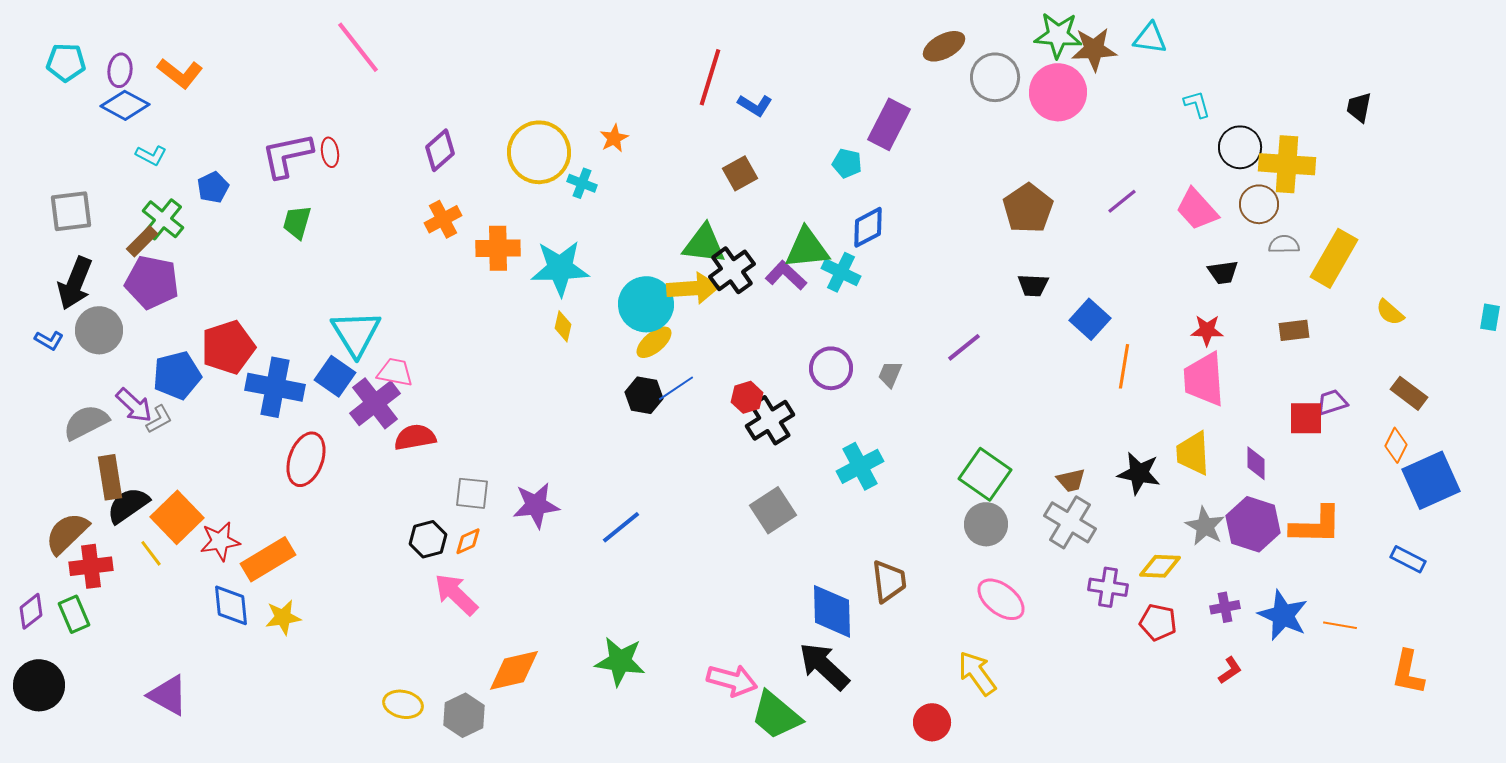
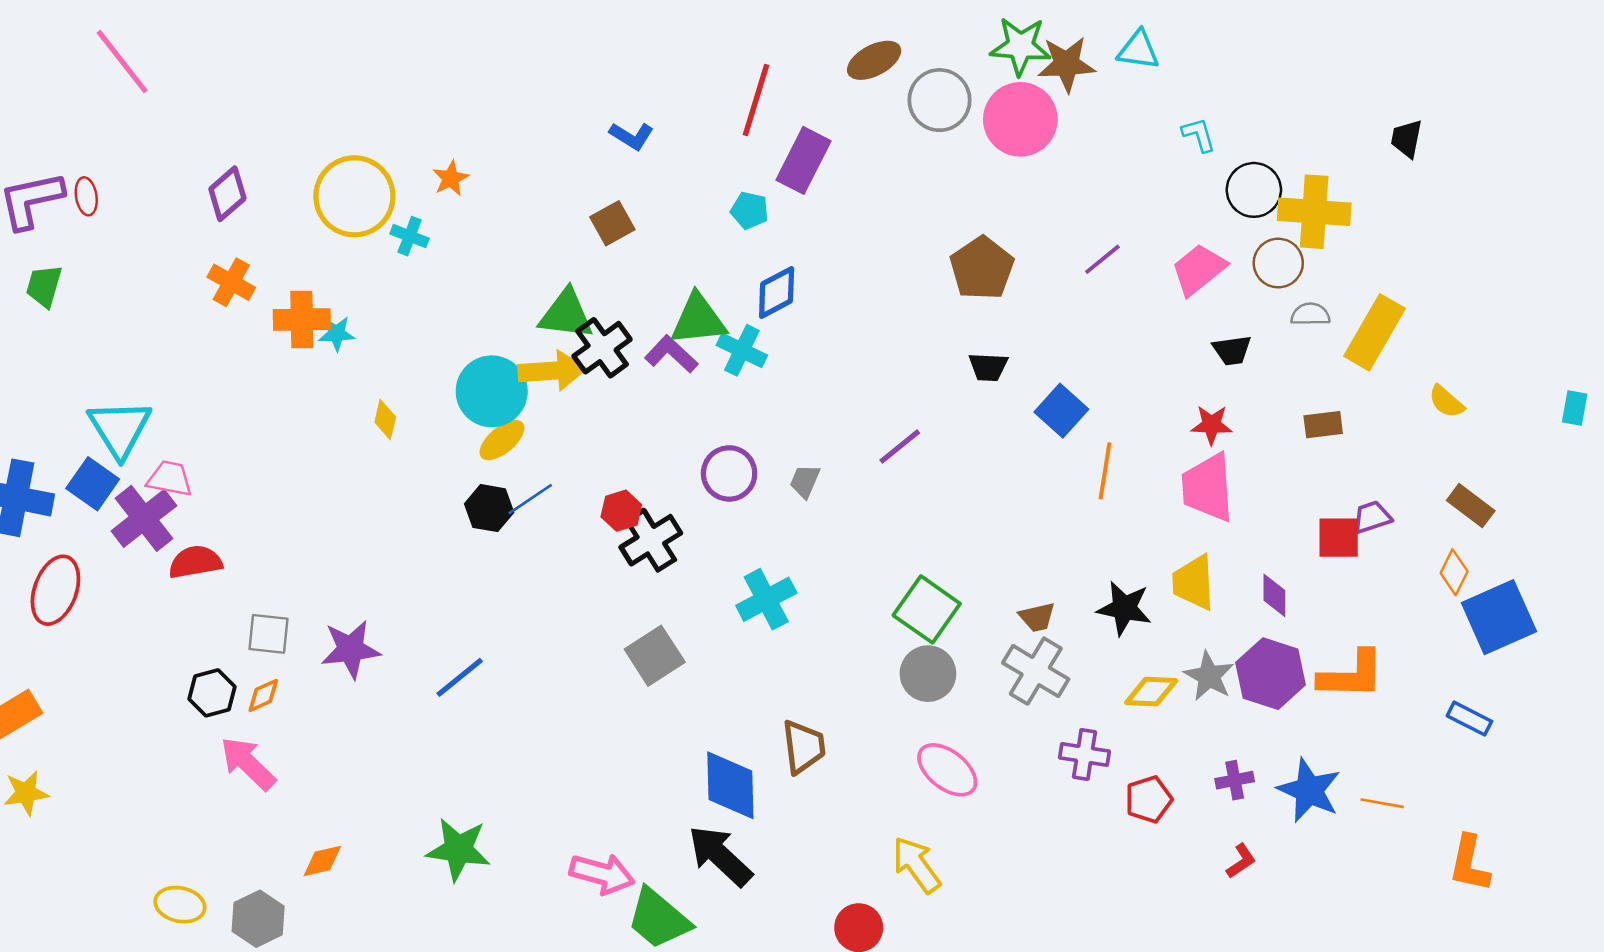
red line: (710, 77) -> (756, 100), moved
pink trapezoid: (1197, 209) -> (1199, 269), turned 93
orange cross: (443, 219) -> (231, 282), turned -33
cyan star: (560, 268) -> (336, 334), moved, size x0.5
yellow diamond: (1160, 566) -> (1151, 692), moved
red pentagon: (1158, 622) -> (1149, 799), turned -30
orange diamond: (514, 670) -> (322, 861), size x0.6

